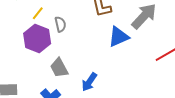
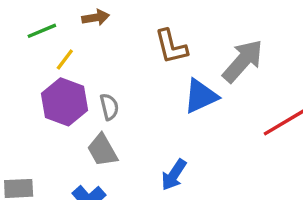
gray semicircle: (60, 24) -> (109, 107), moved
blue arrow: (89, 82) -> (174, 175), moved

